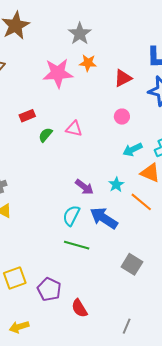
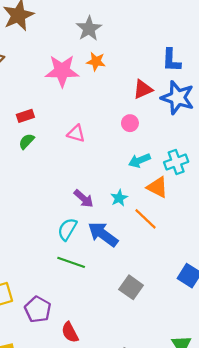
red triangle: (123, 78) -> (143, 89), moved
green semicircle: (45, 135) -> (27, 141), moved

